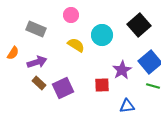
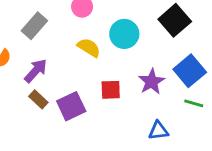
gray rectangle: (36, 29) -> (34, 26), turned -72
purple arrow: (37, 62) -> (36, 71), turned -30
red square: (102, 85) -> (111, 90), moved

